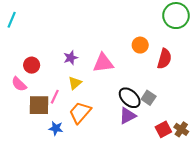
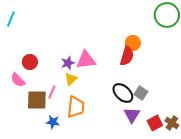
purple star: (71, 58) -> (68, 63), moved
red semicircle: (164, 59) -> (127, 56), moved
pink triangle: (103, 63) -> (86, 60), moved
orange trapezoid: (80, 113) -> (76, 107), turned 145
purple triangle: (128, 116) -> (132, 115), moved, turned -30

